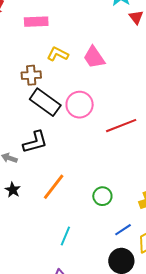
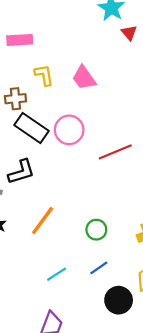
yellow L-shape: (58, 54) -> (44, 75), turned 55
blue line: (123, 230) -> (99, 268), moved
cyan line: (65, 236) -> (57, 274), turned 36

